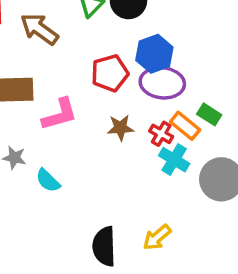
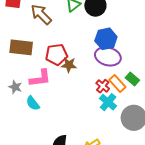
red pentagon: (110, 73) -> (56, 55), moved
pink L-shape: (60, 114) -> (40, 78), moved
brown star: (120, 128) -> (69, 65), moved

